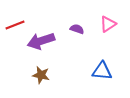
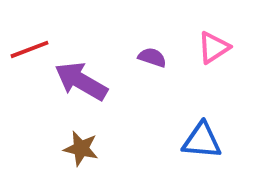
purple arrow: (41, 41) -> (81, 81), turned 48

